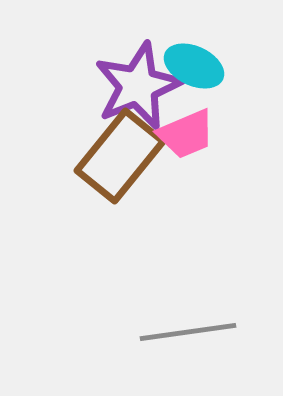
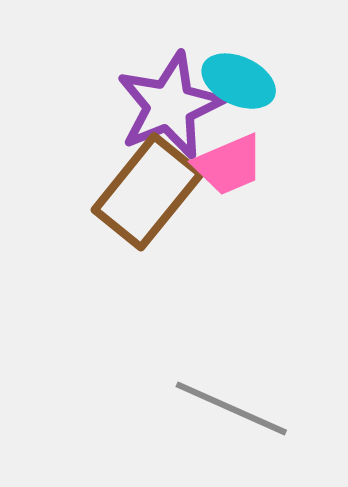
gray line: (188, 332) -> (231, 408), turned 32

